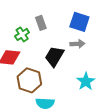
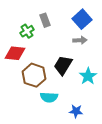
blue square: (79, 22) -> (82, 19), turned 30
black trapezoid: (54, 56) -> (63, 65), moved

